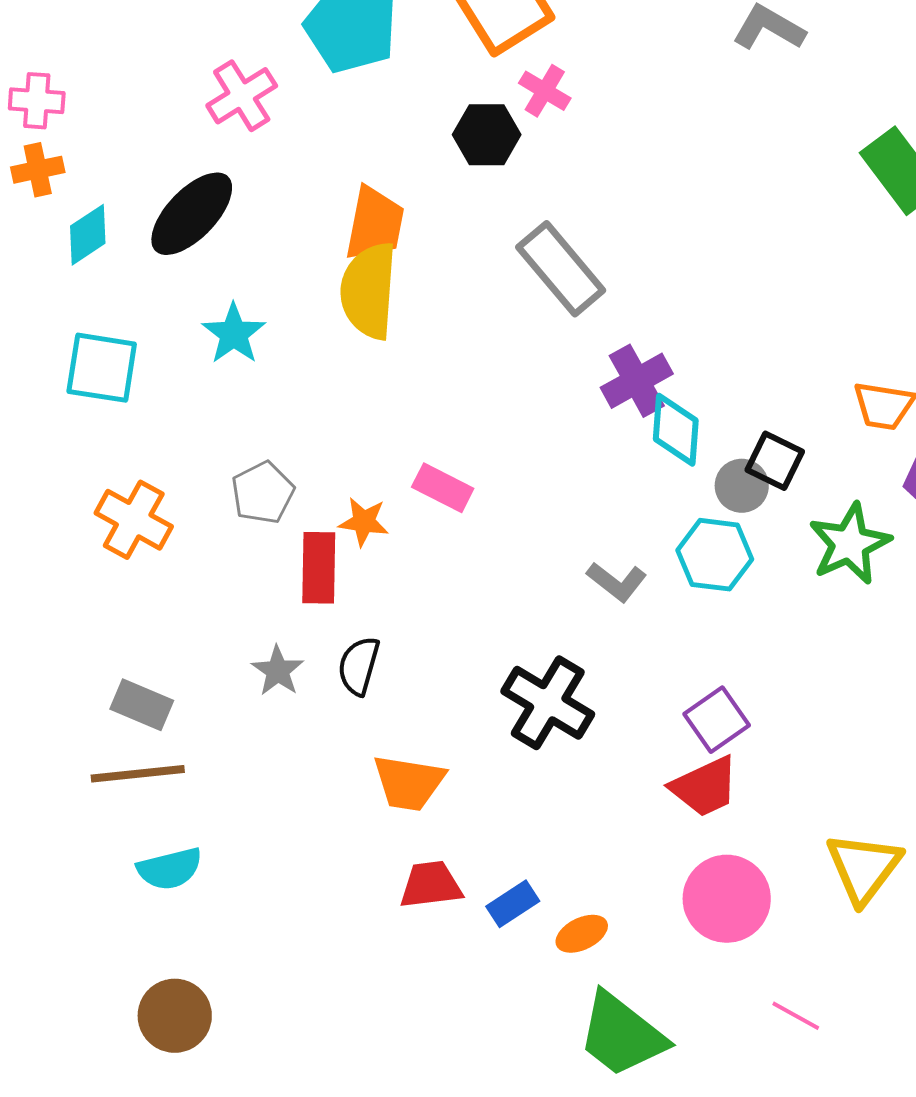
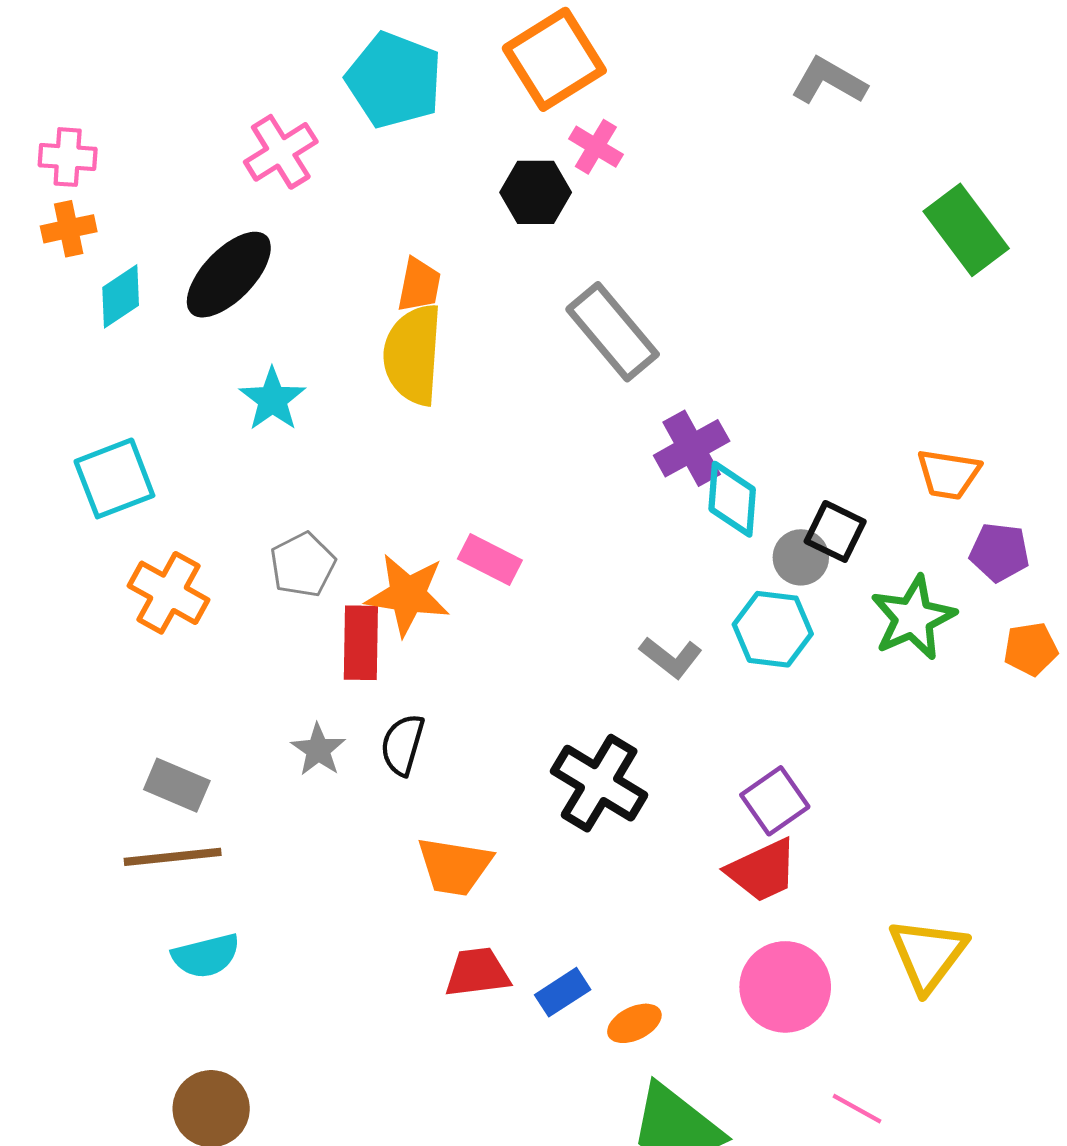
orange trapezoid: (375, 224) -> (419, 285), size x0.7
cyan square: (102, 368) -> (114, 478), moved, turned -30
orange star: (364, 522) -> (408, 595), size x1.6

